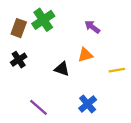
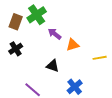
purple arrow: (92, 27) -> (55, 34), moved
black triangle: (62, 69) -> (53, 66), moved

